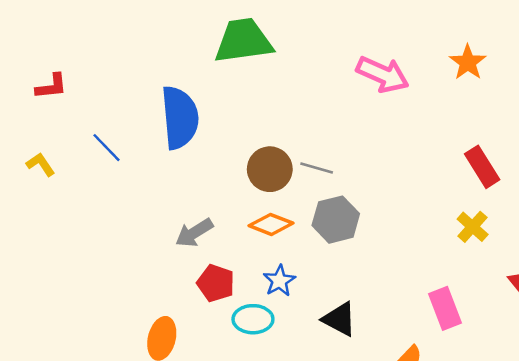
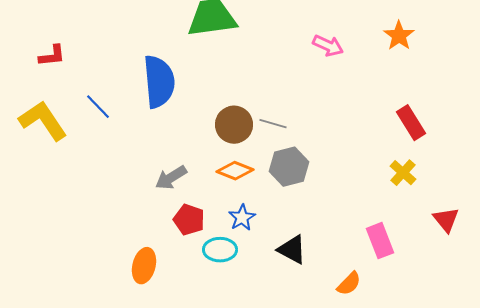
pink arrow: (383, 74) -> (328, 46), size x0.7
yellow L-shape: (41, 164) -> (43, 121), size x2.0

